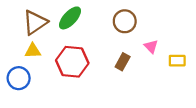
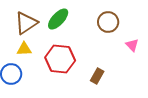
brown rectangle: (123, 62) -> (97, 76), moved

